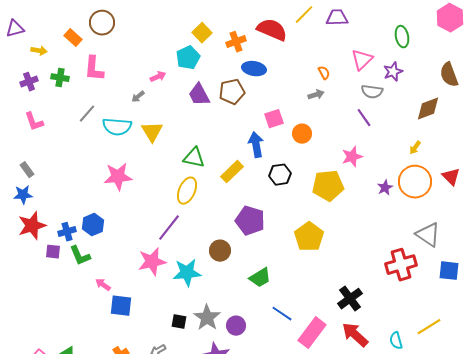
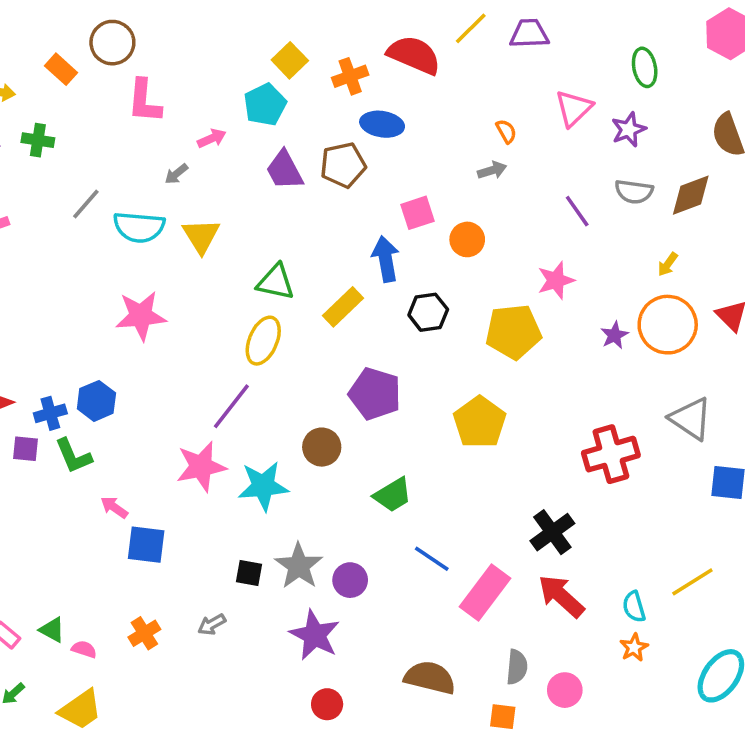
pink L-shape: (94, 69) -> (144, 101), moved
gray semicircle: (372, 92) -> (634, 192), moved
red cross: (401, 265) -> (611, 454), moved

